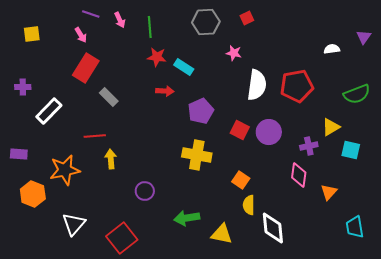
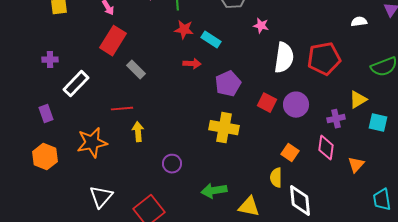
purple rectangle: (19, 154) -> (46, 114), moved, turned 66
orange square: (241, 180) -> (290, 153), moved
orange hexagon: (33, 194) -> (45, 157), moved

